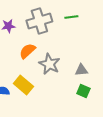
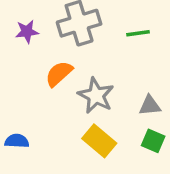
green line: (71, 17) -> (138, 33), moved
yellow rectangle: (23, 85) -> (99, 141), moved

